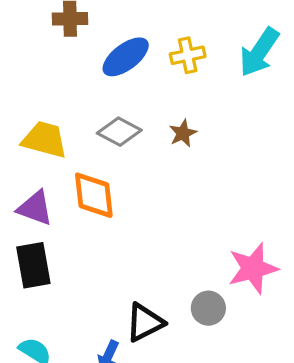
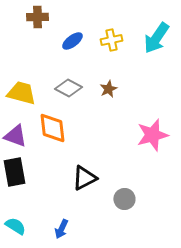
blue ellipse: (126, 57) -> (72, 41), size x0.7
pink star: (253, 268) -> (152, 135), moved
black triangle: (145, 322) -> (84, 178), moved

